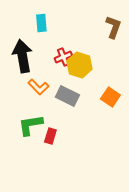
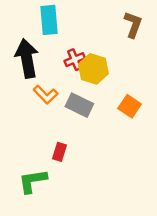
cyan rectangle: (41, 23) -> (49, 20), size x1.4
green L-shape: (30, 125) -> (33, 181), moved

